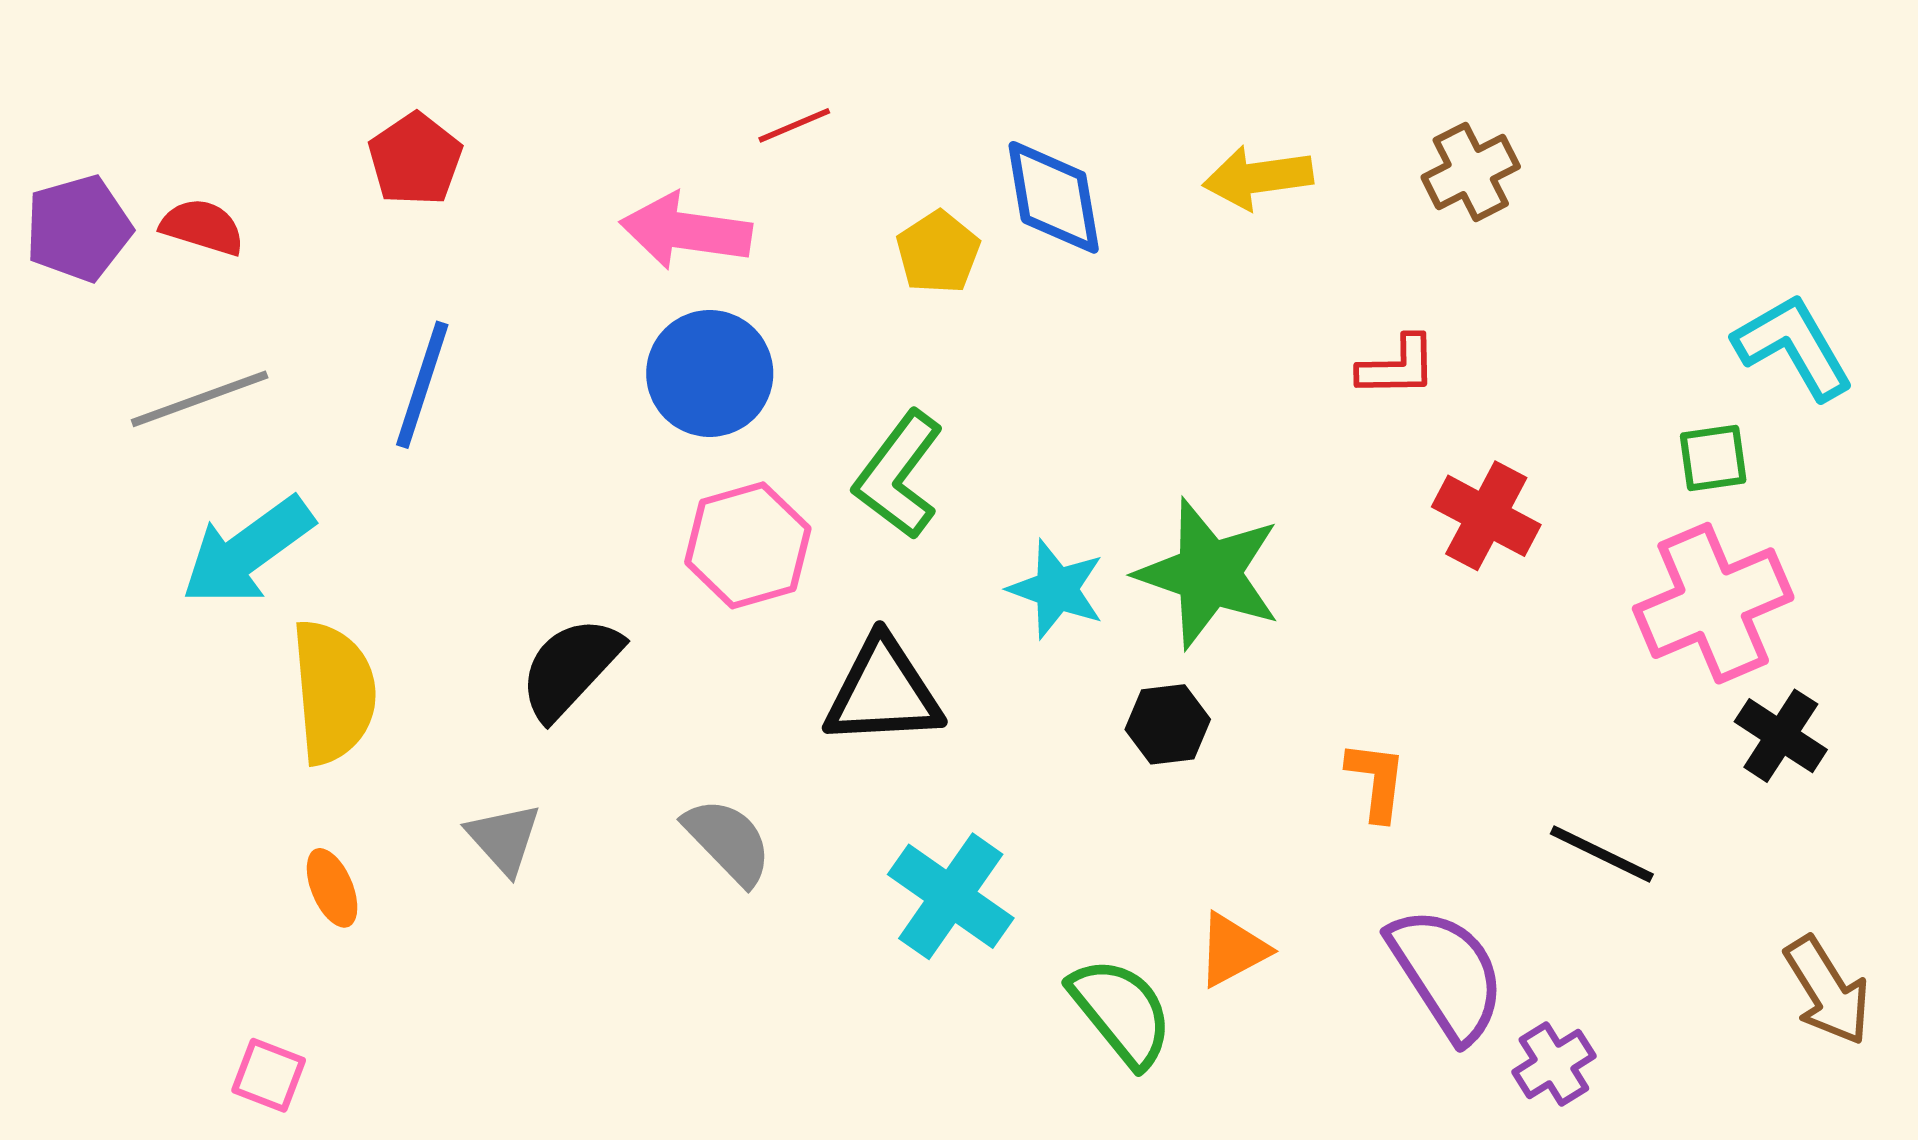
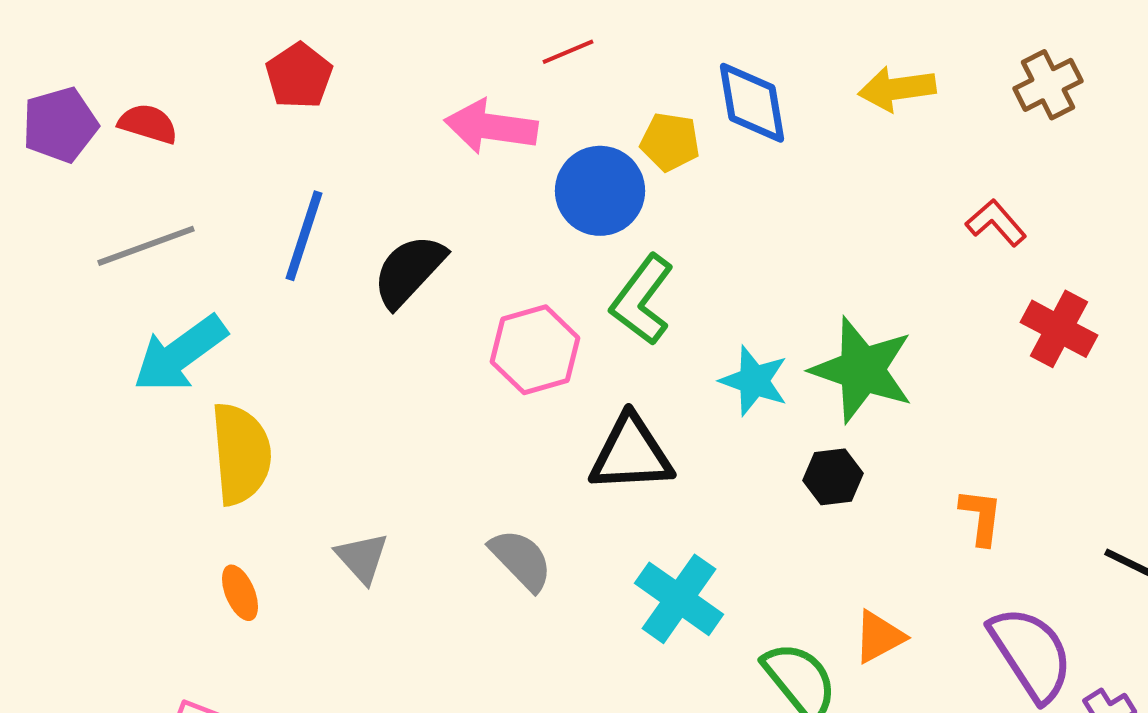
yellow pentagon: (938, 252) -> (670, 142), turned -30
red L-shape: (1397, 366) -> (996, 223), turned -130
blue circle: (710, 373) -> (600, 191), moved
black semicircle: (570, 668) -> (409, 271), moved

